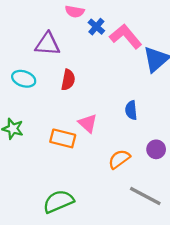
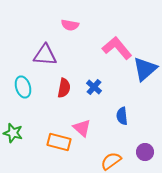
blue cross: (96, 27) -> (94, 87), moved
cyan ellipse: (24, 79) -> (23, 87), turned 55

